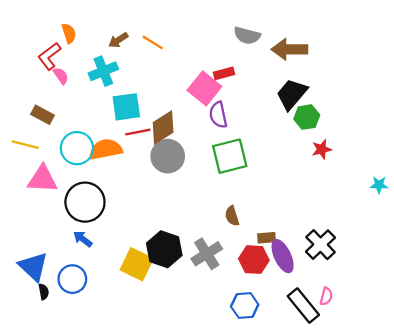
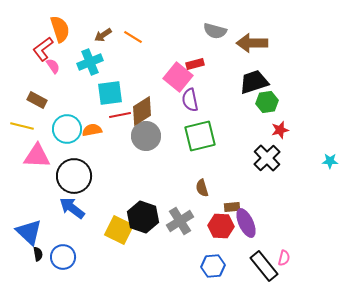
orange semicircle: (69, 33) -> (60, 29), size x1.5
black trapezoid: (292, 94) -> (254, 82), turned 32
orange semicircle: (106, 149) -> (92, 130), size x0.7
blue arrow: (83, 239) -> (72, 208), size x1.5
black cross: (320, 245) -> (267, 158), moved
blue circle: (72, 279) -> (63, 257), moved

